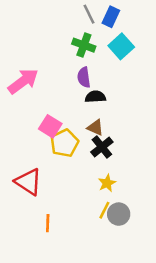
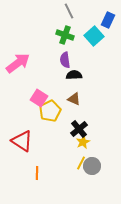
blue rectangle: (111, 17) -> (108, 20), moved
black cross: (102, 147) -> (79, 129), moved

